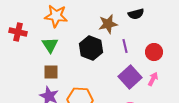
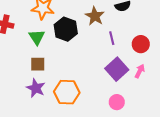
brown star: (108, 24) -> (95, 16), turned -30
black hexagon: (91, 48) -> (66, 29), moved

